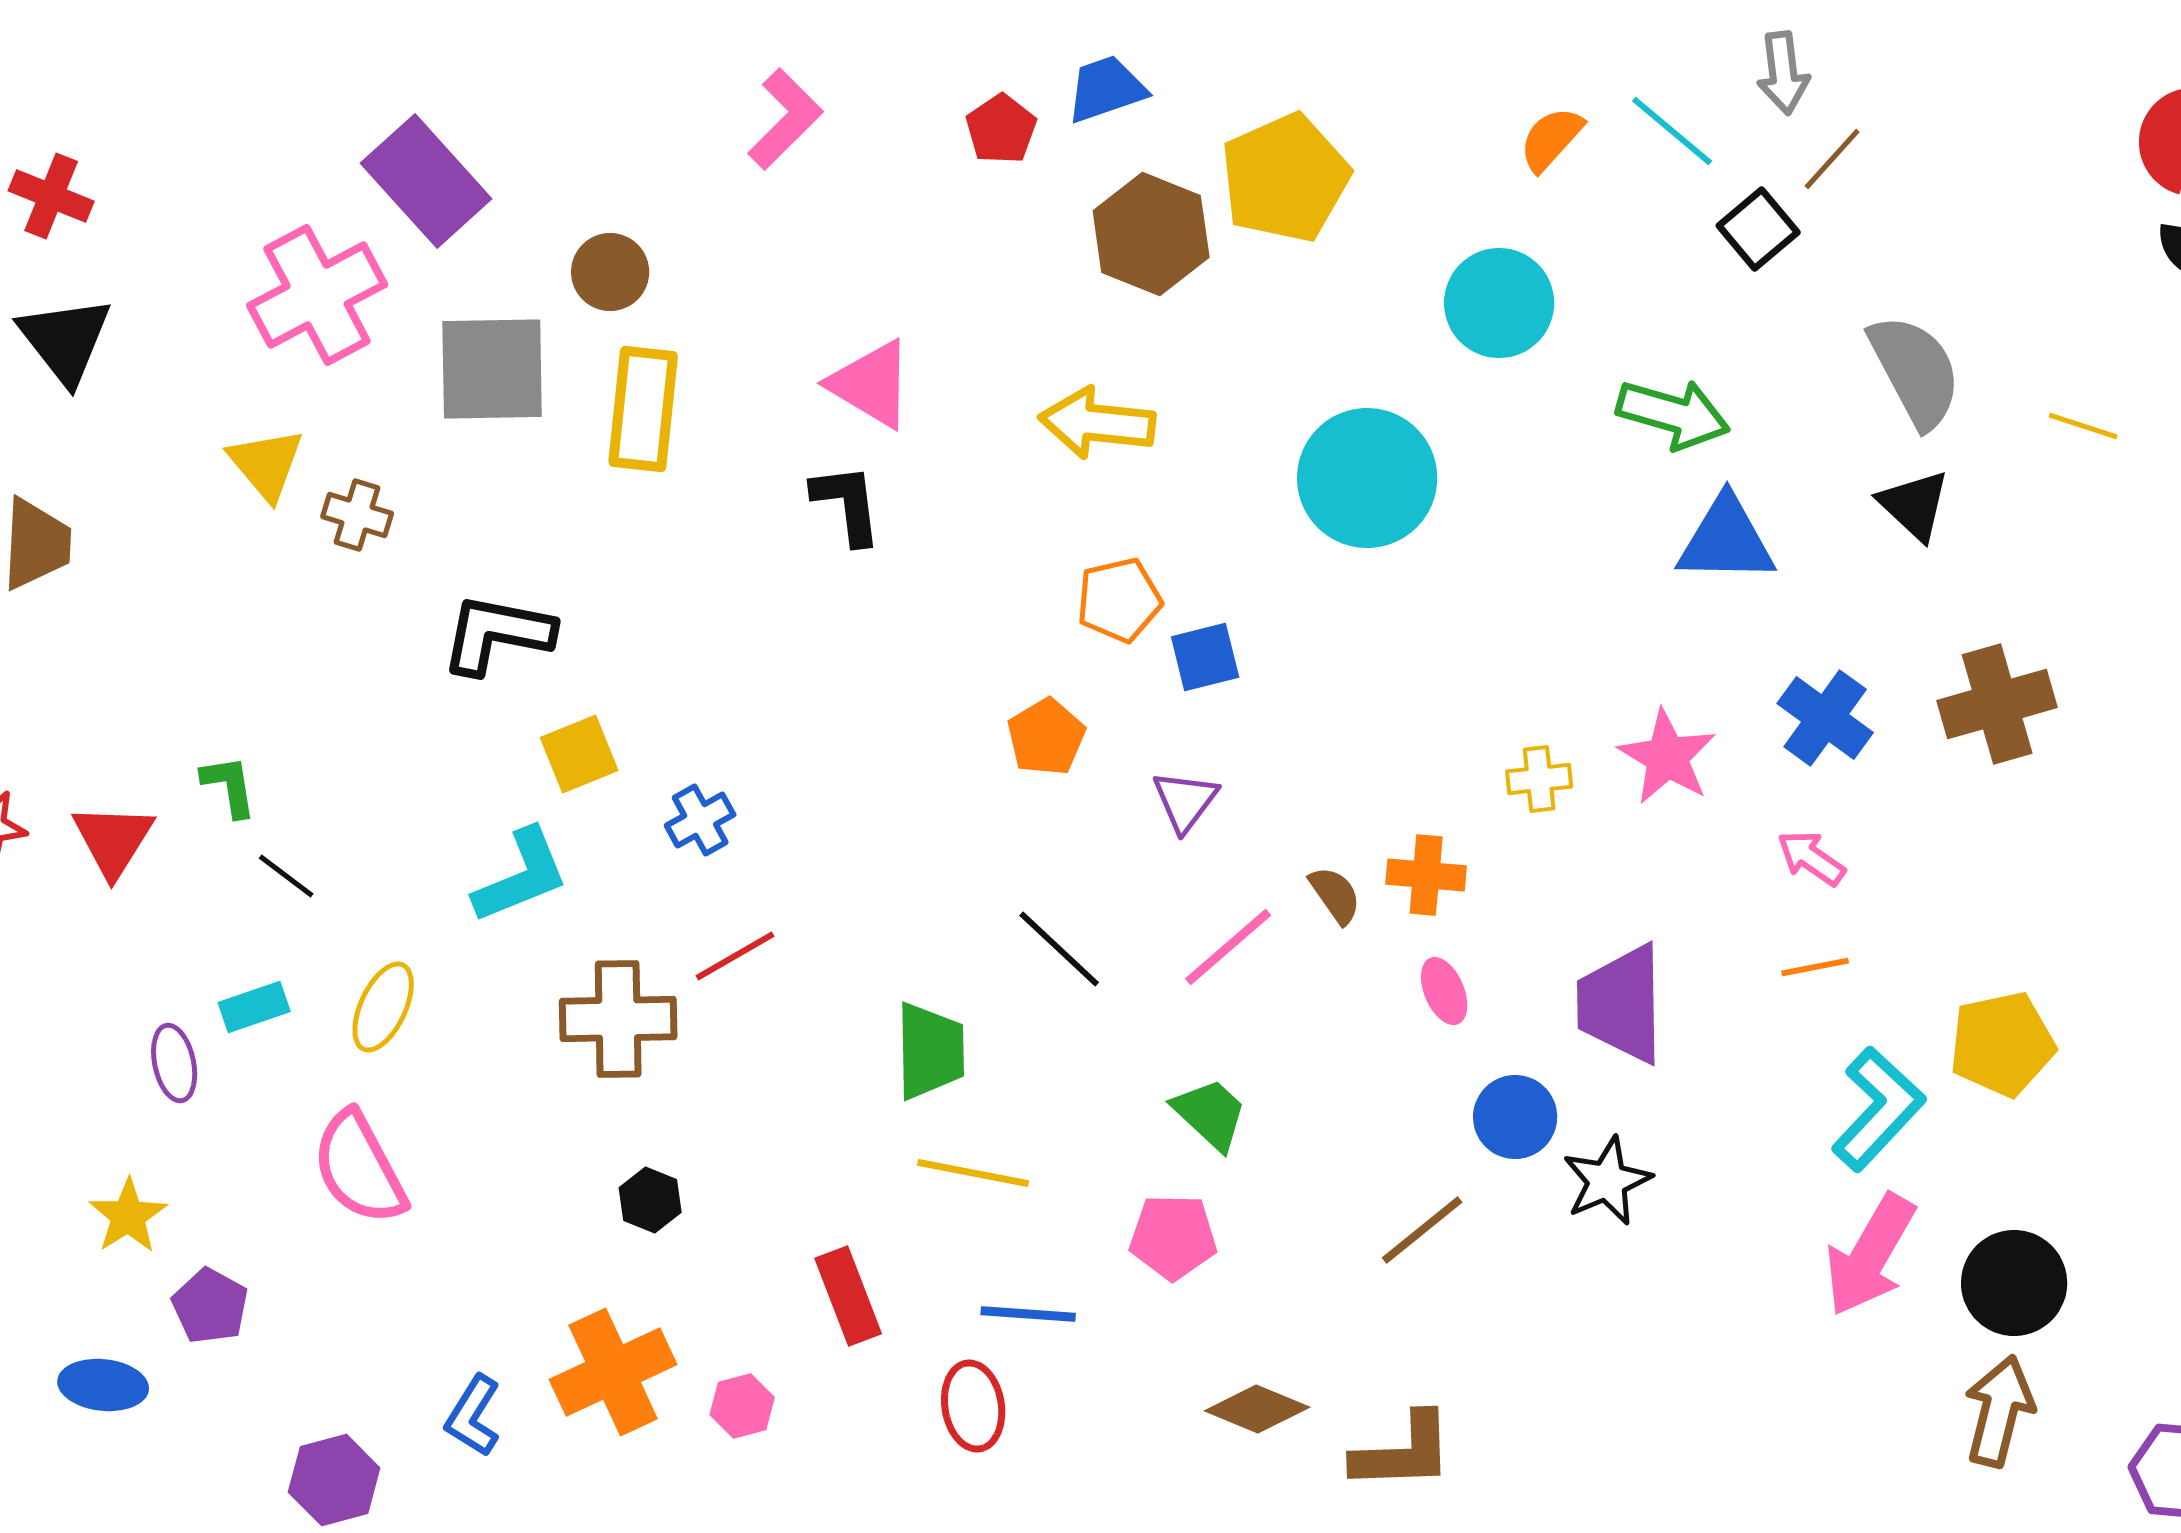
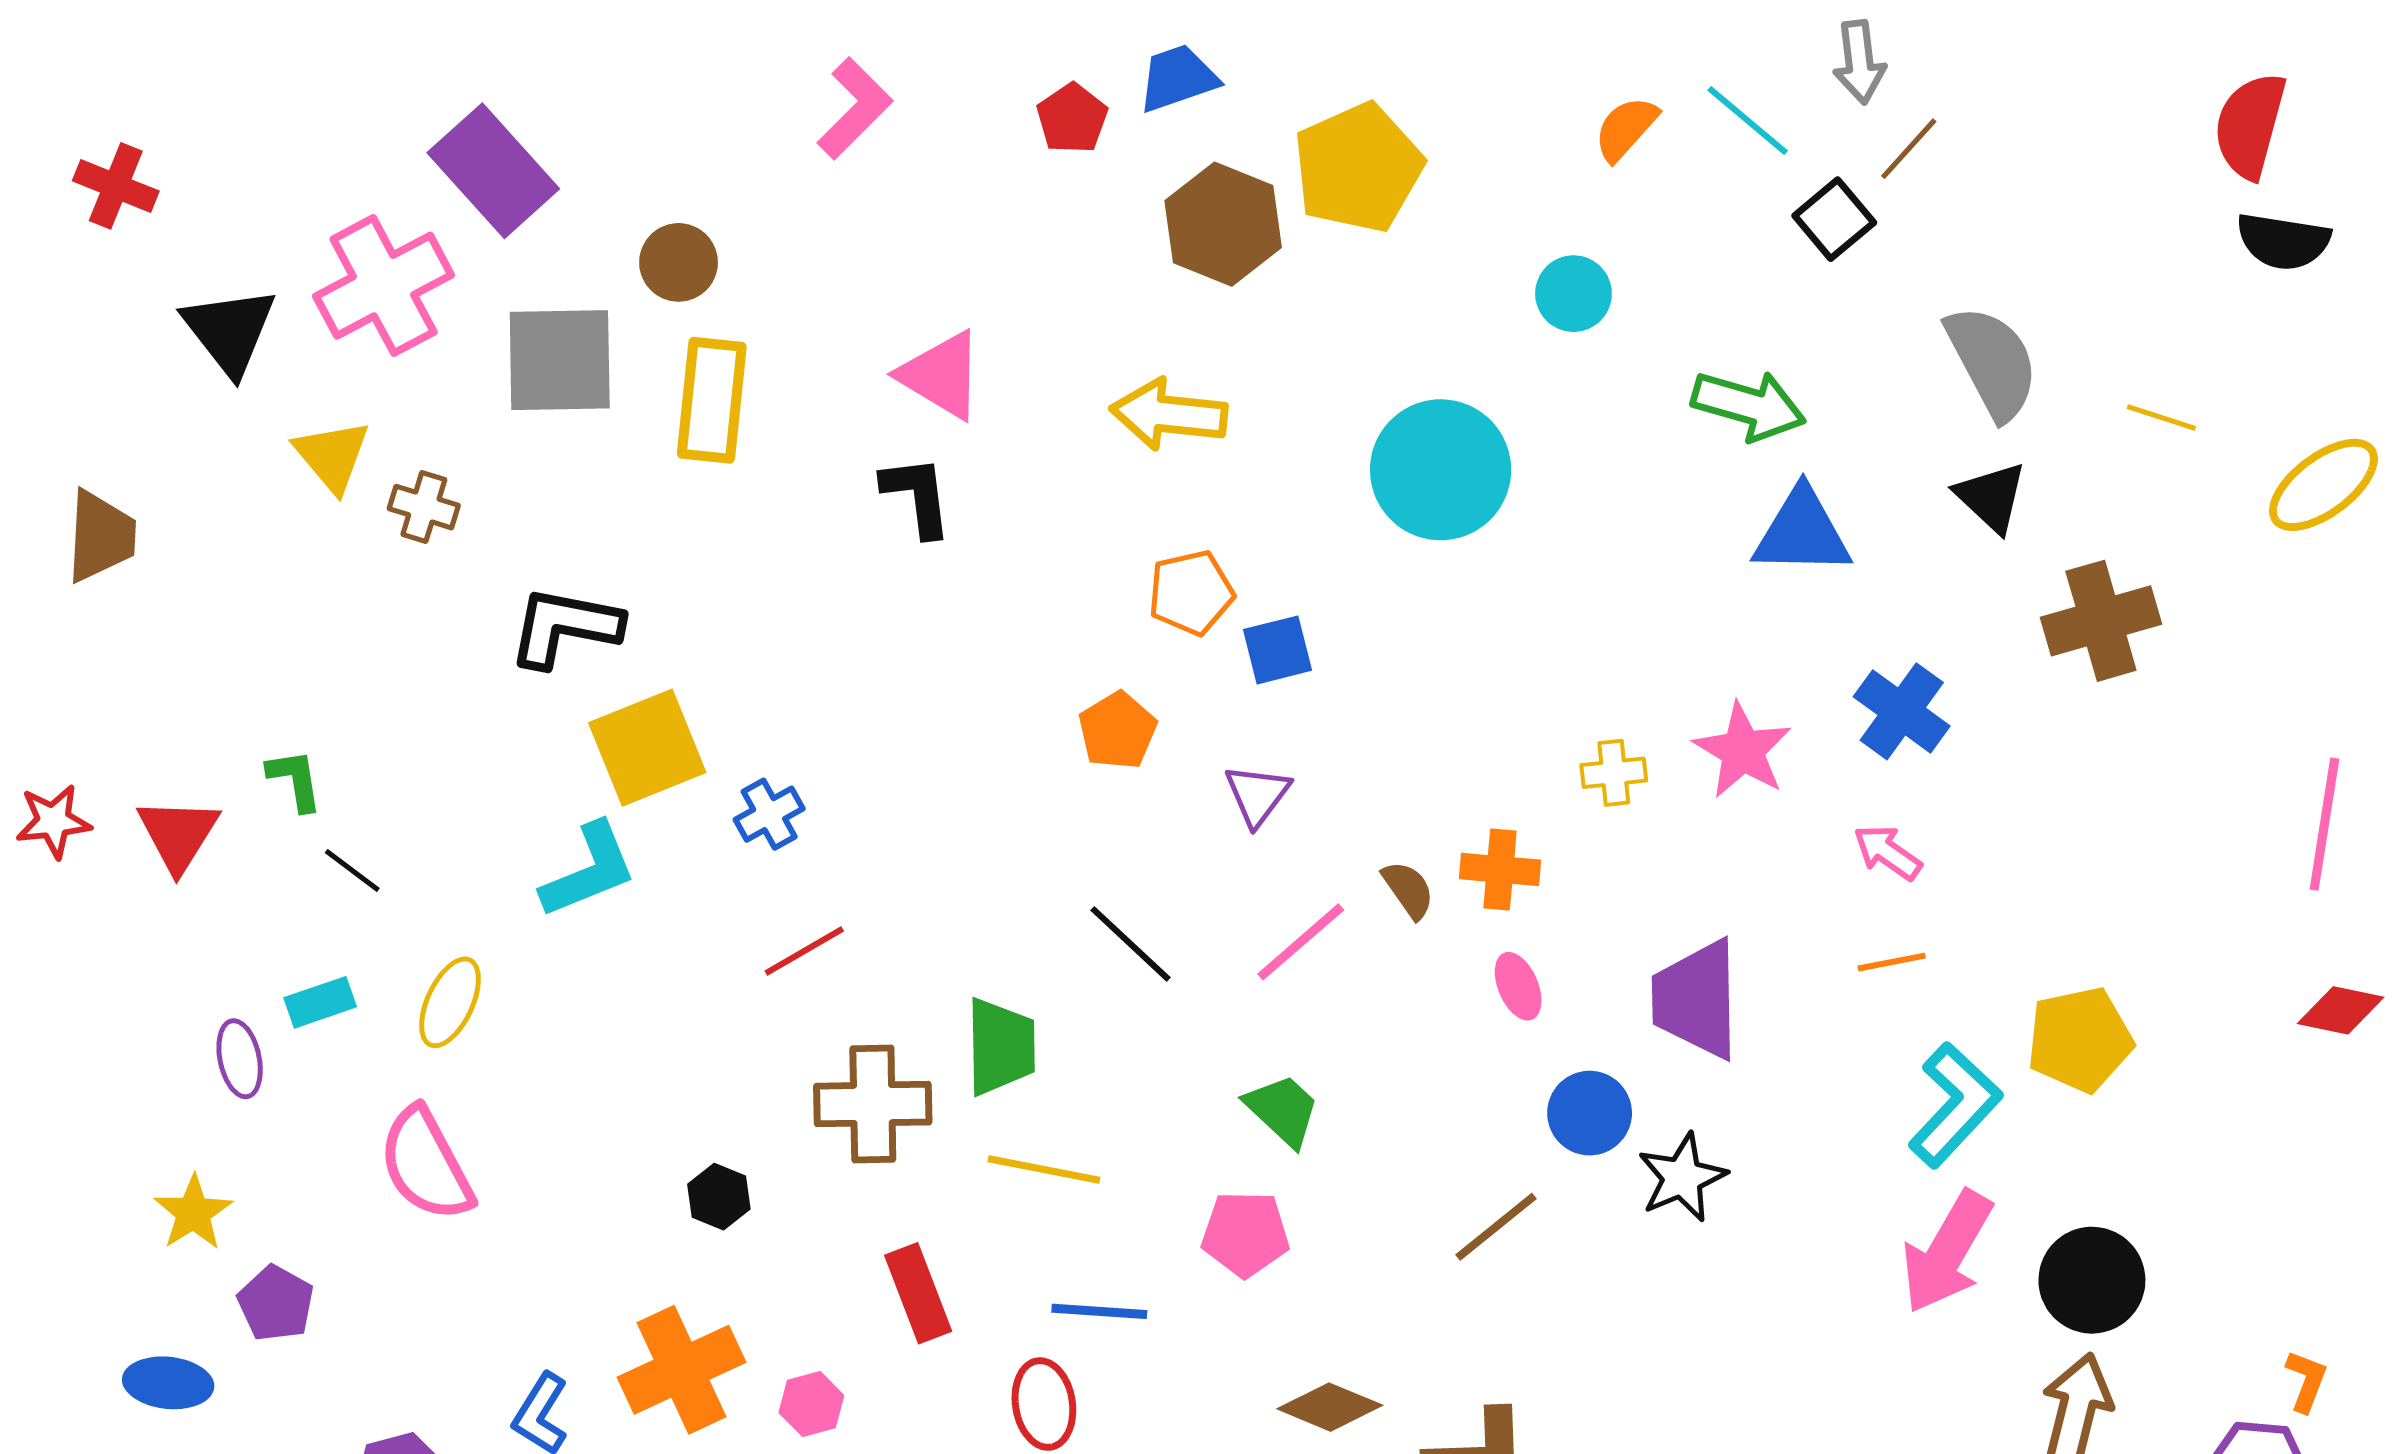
cyan circle: (1499, 303) -> (1573, 294), size x0.7
black triangle: (65, 340) -> (230, 331), moved
brown cross: (1997, 704) -> (2101, 621), moved
yellow square: (579, 754) -> (647, 748), size x1.5
brown cross: (618, 1019) -> (873, 1104), moved

